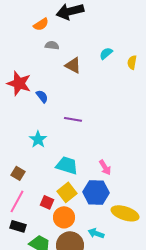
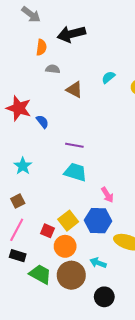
orange semicircle: (41, 24) -> (41, 47), turned -49
cyan star: (38, 139) -> (23, 166), moved
cyan trapezoid: (67, 165) -> (75, 172), moved
brown square: (18, 173) -> (18, 201), turned 32

